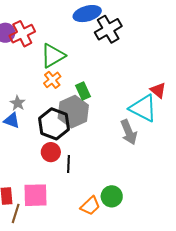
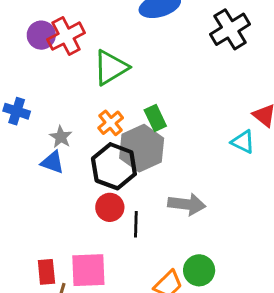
black cross: (108, 29) -> (230, 29), moved
orange cross: (52, 80) -> (111, 123), moved
cyan triangle: (143, 108) -> (243, 142), size x0.6
gray arrow: (129, 132) -> (187, 204), moved, turned -60

